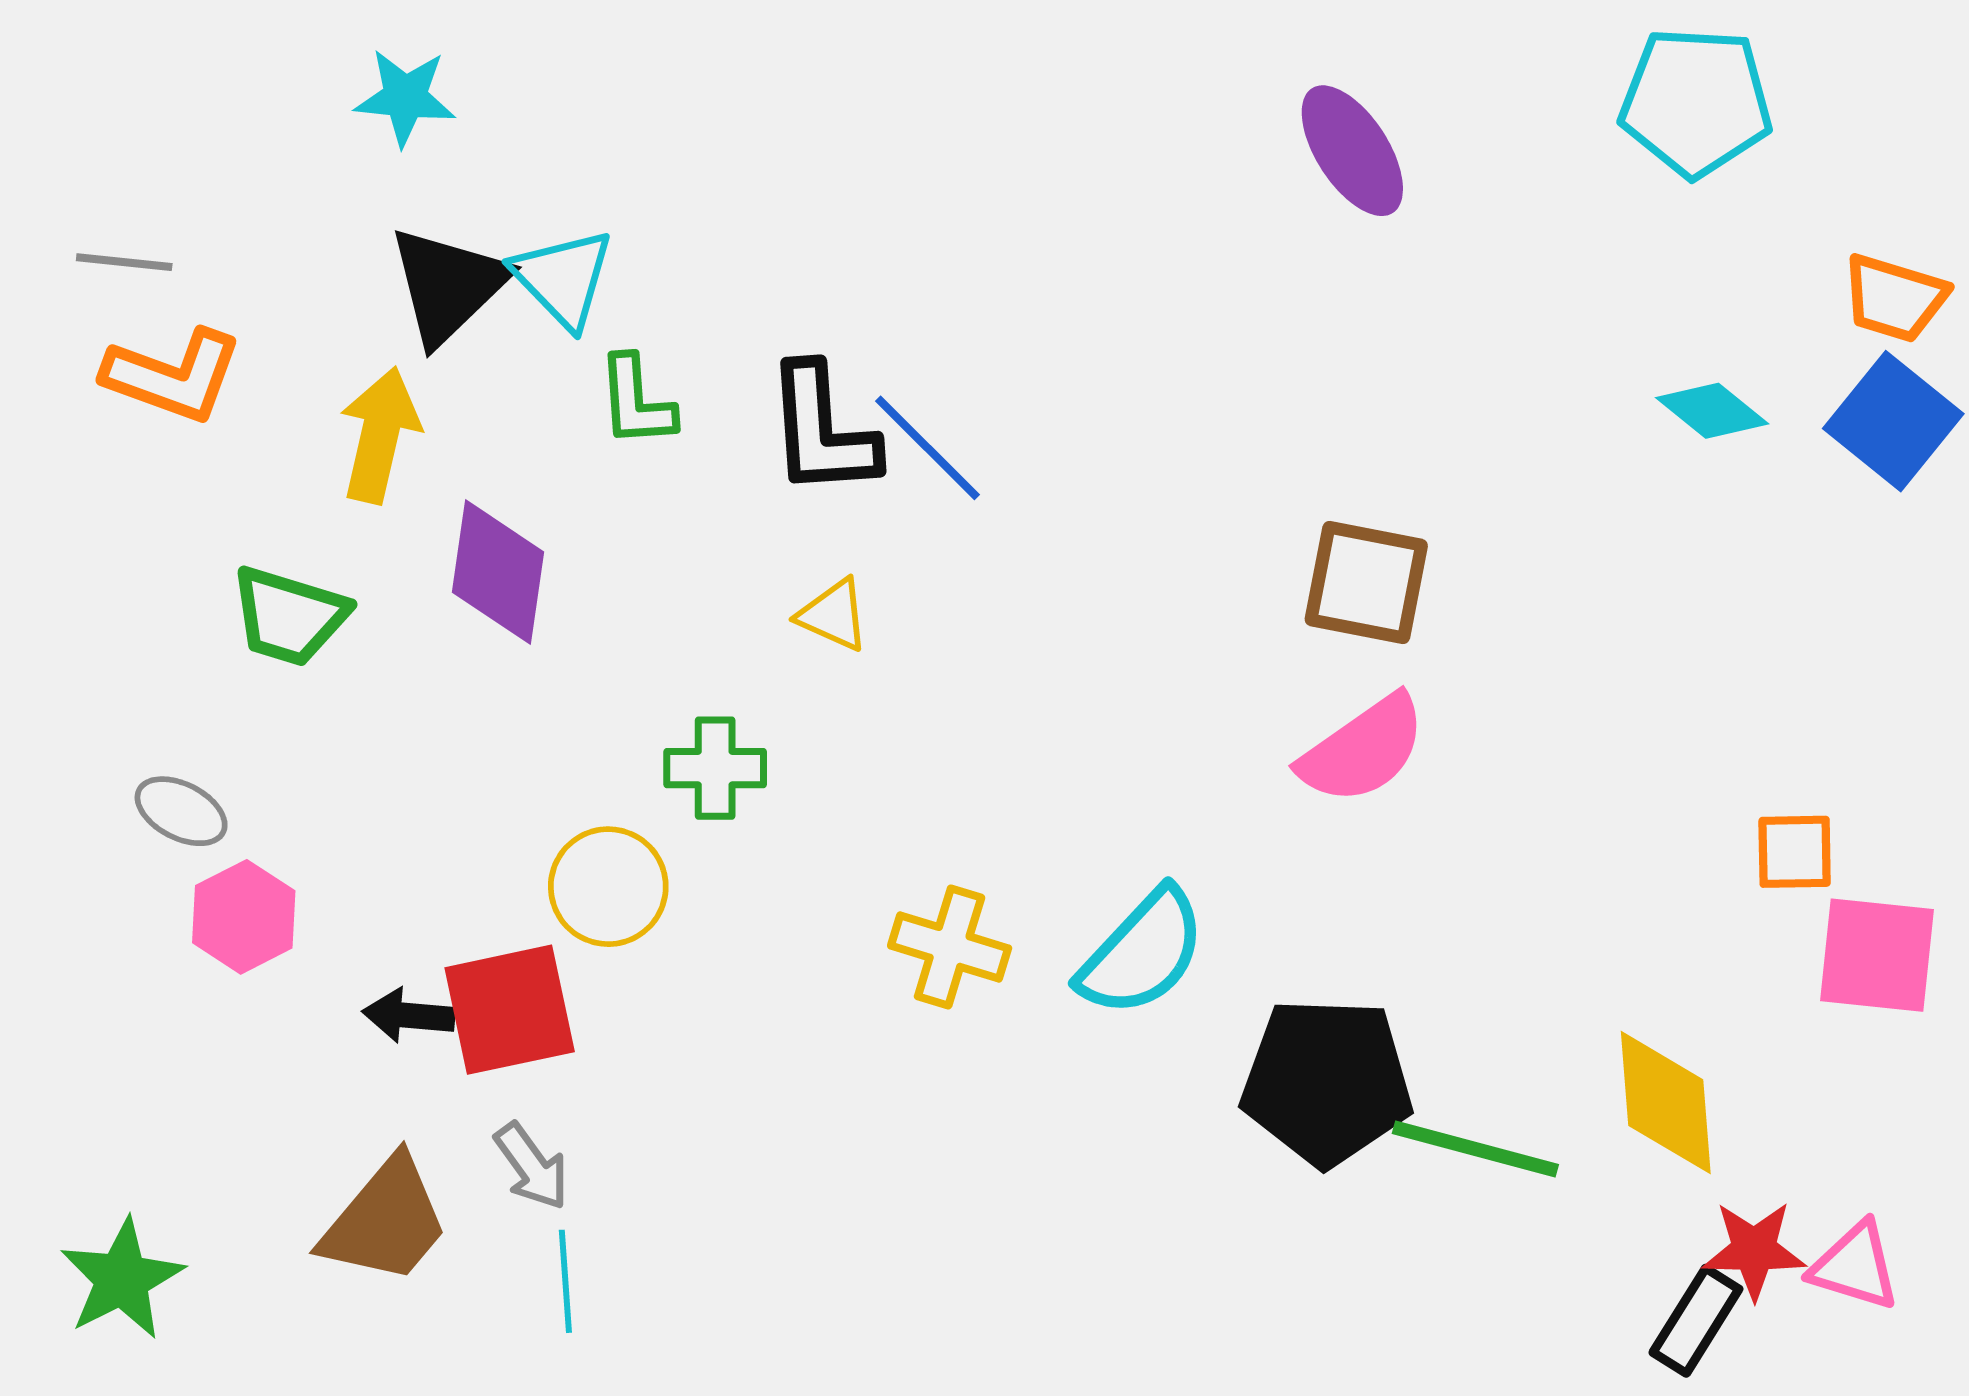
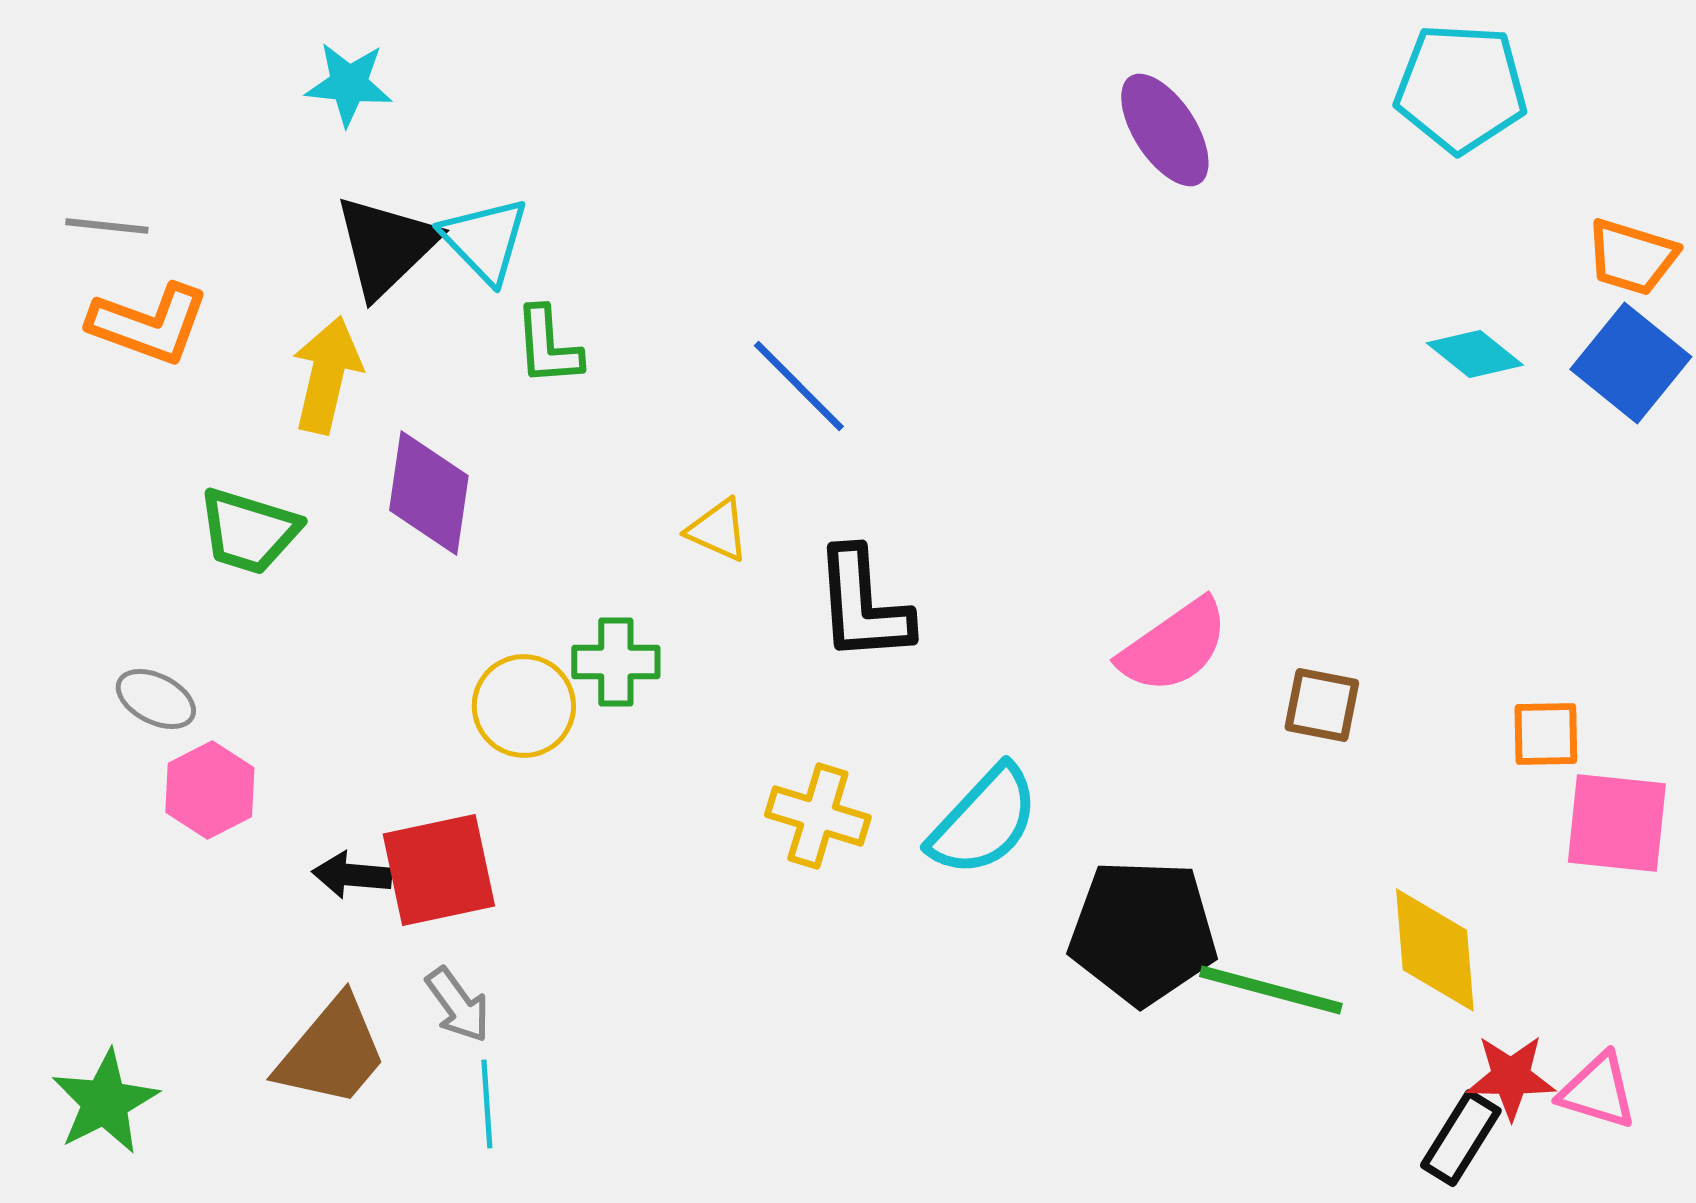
black L-shape: (822, 430) -> (863, 605), moved
brown square: (1366, 583) -> (1322, 705), moved, size x0.7
yellow circle: (608, 887) -> (524, 706), moved

